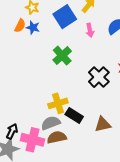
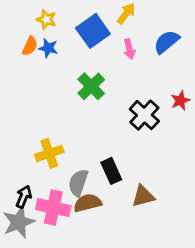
yellow cross: (58, 103) -> (49, 153), moved
black rectangle: (74, 115) -> (111, 171), turned 36
gray semicircle: (51, 123) -> (78, 183), turned -48
brown triangle: (103, 124) -> (143, 196), moved

